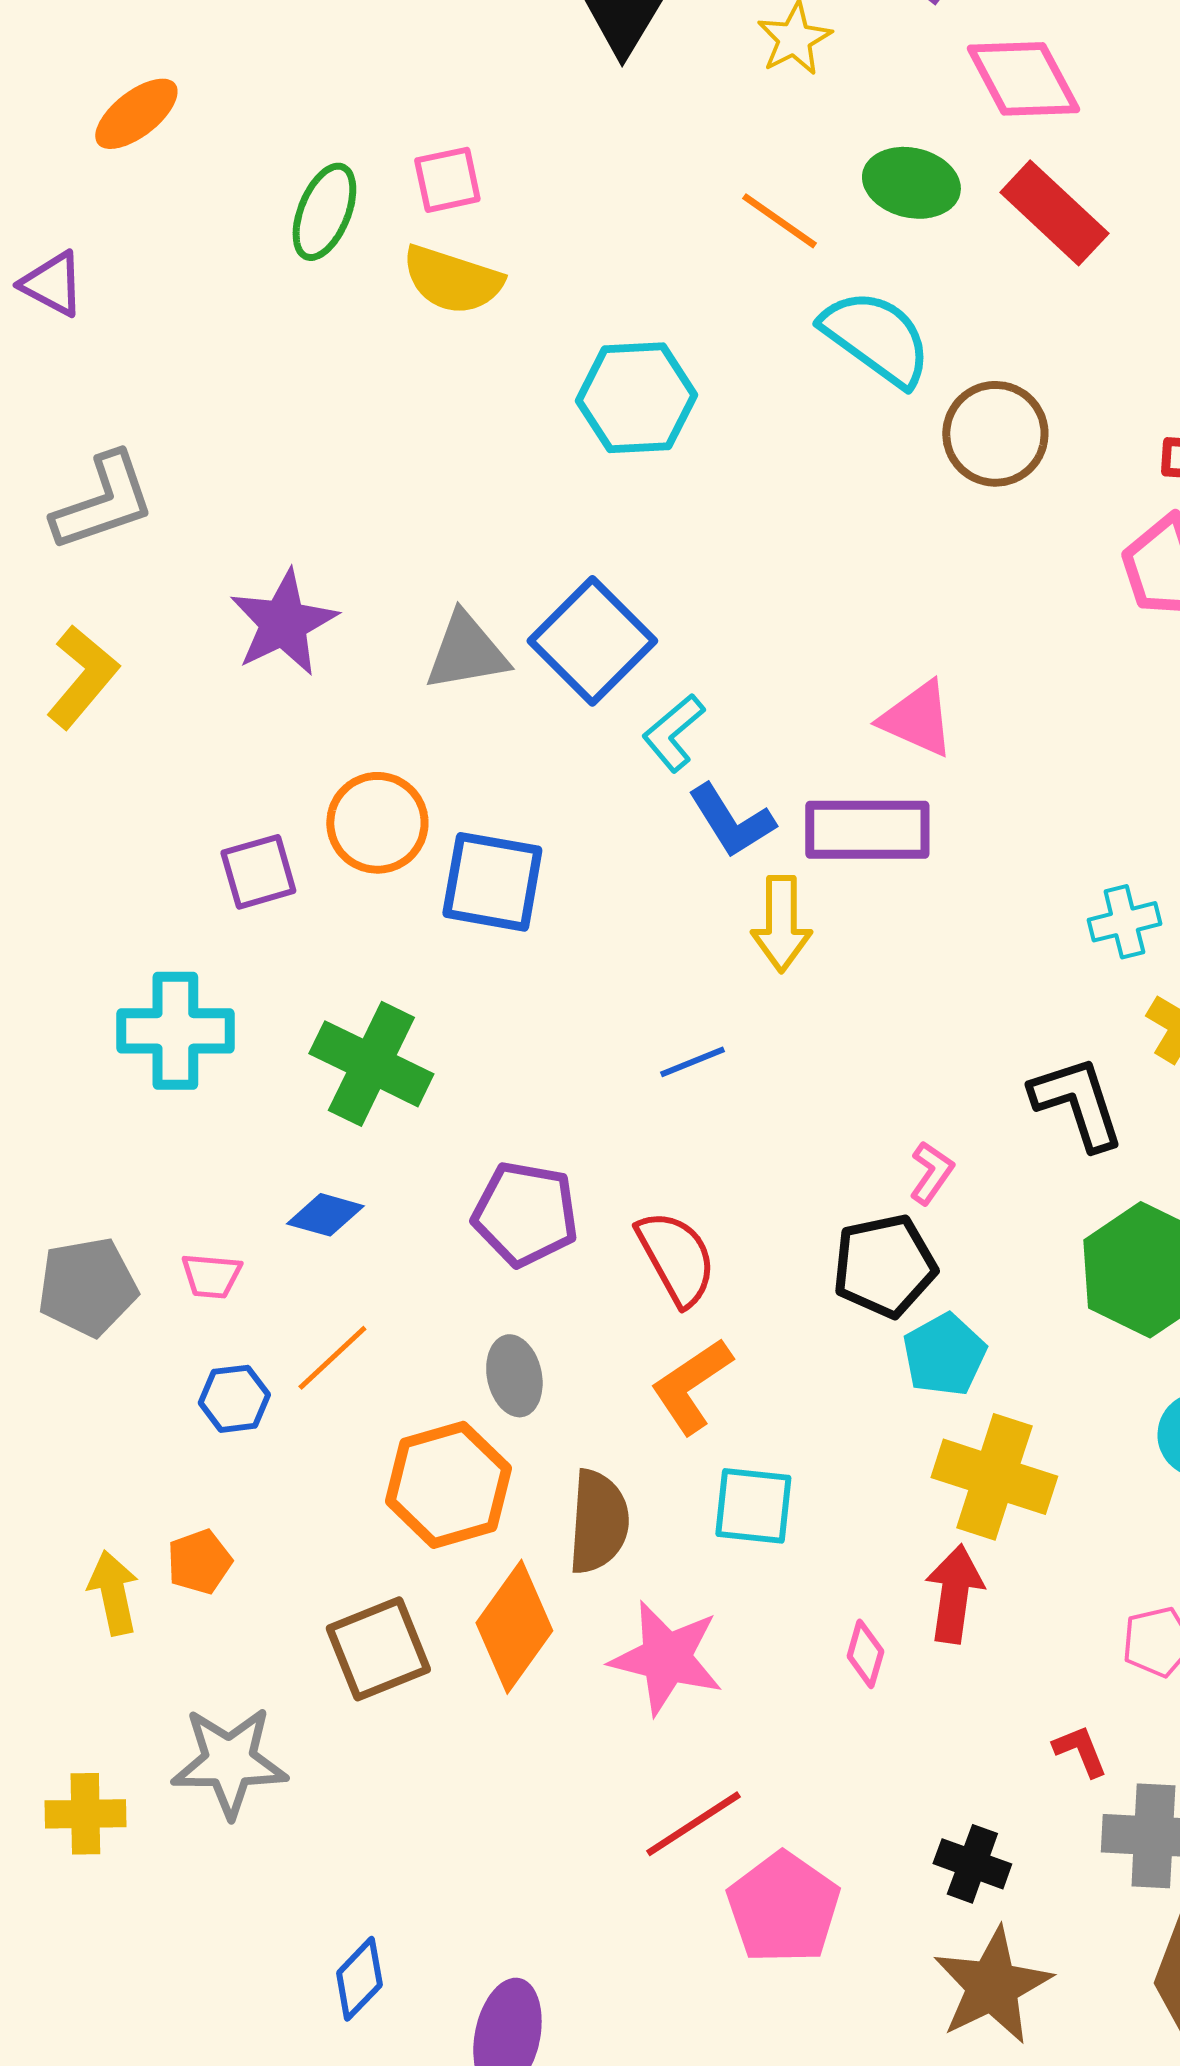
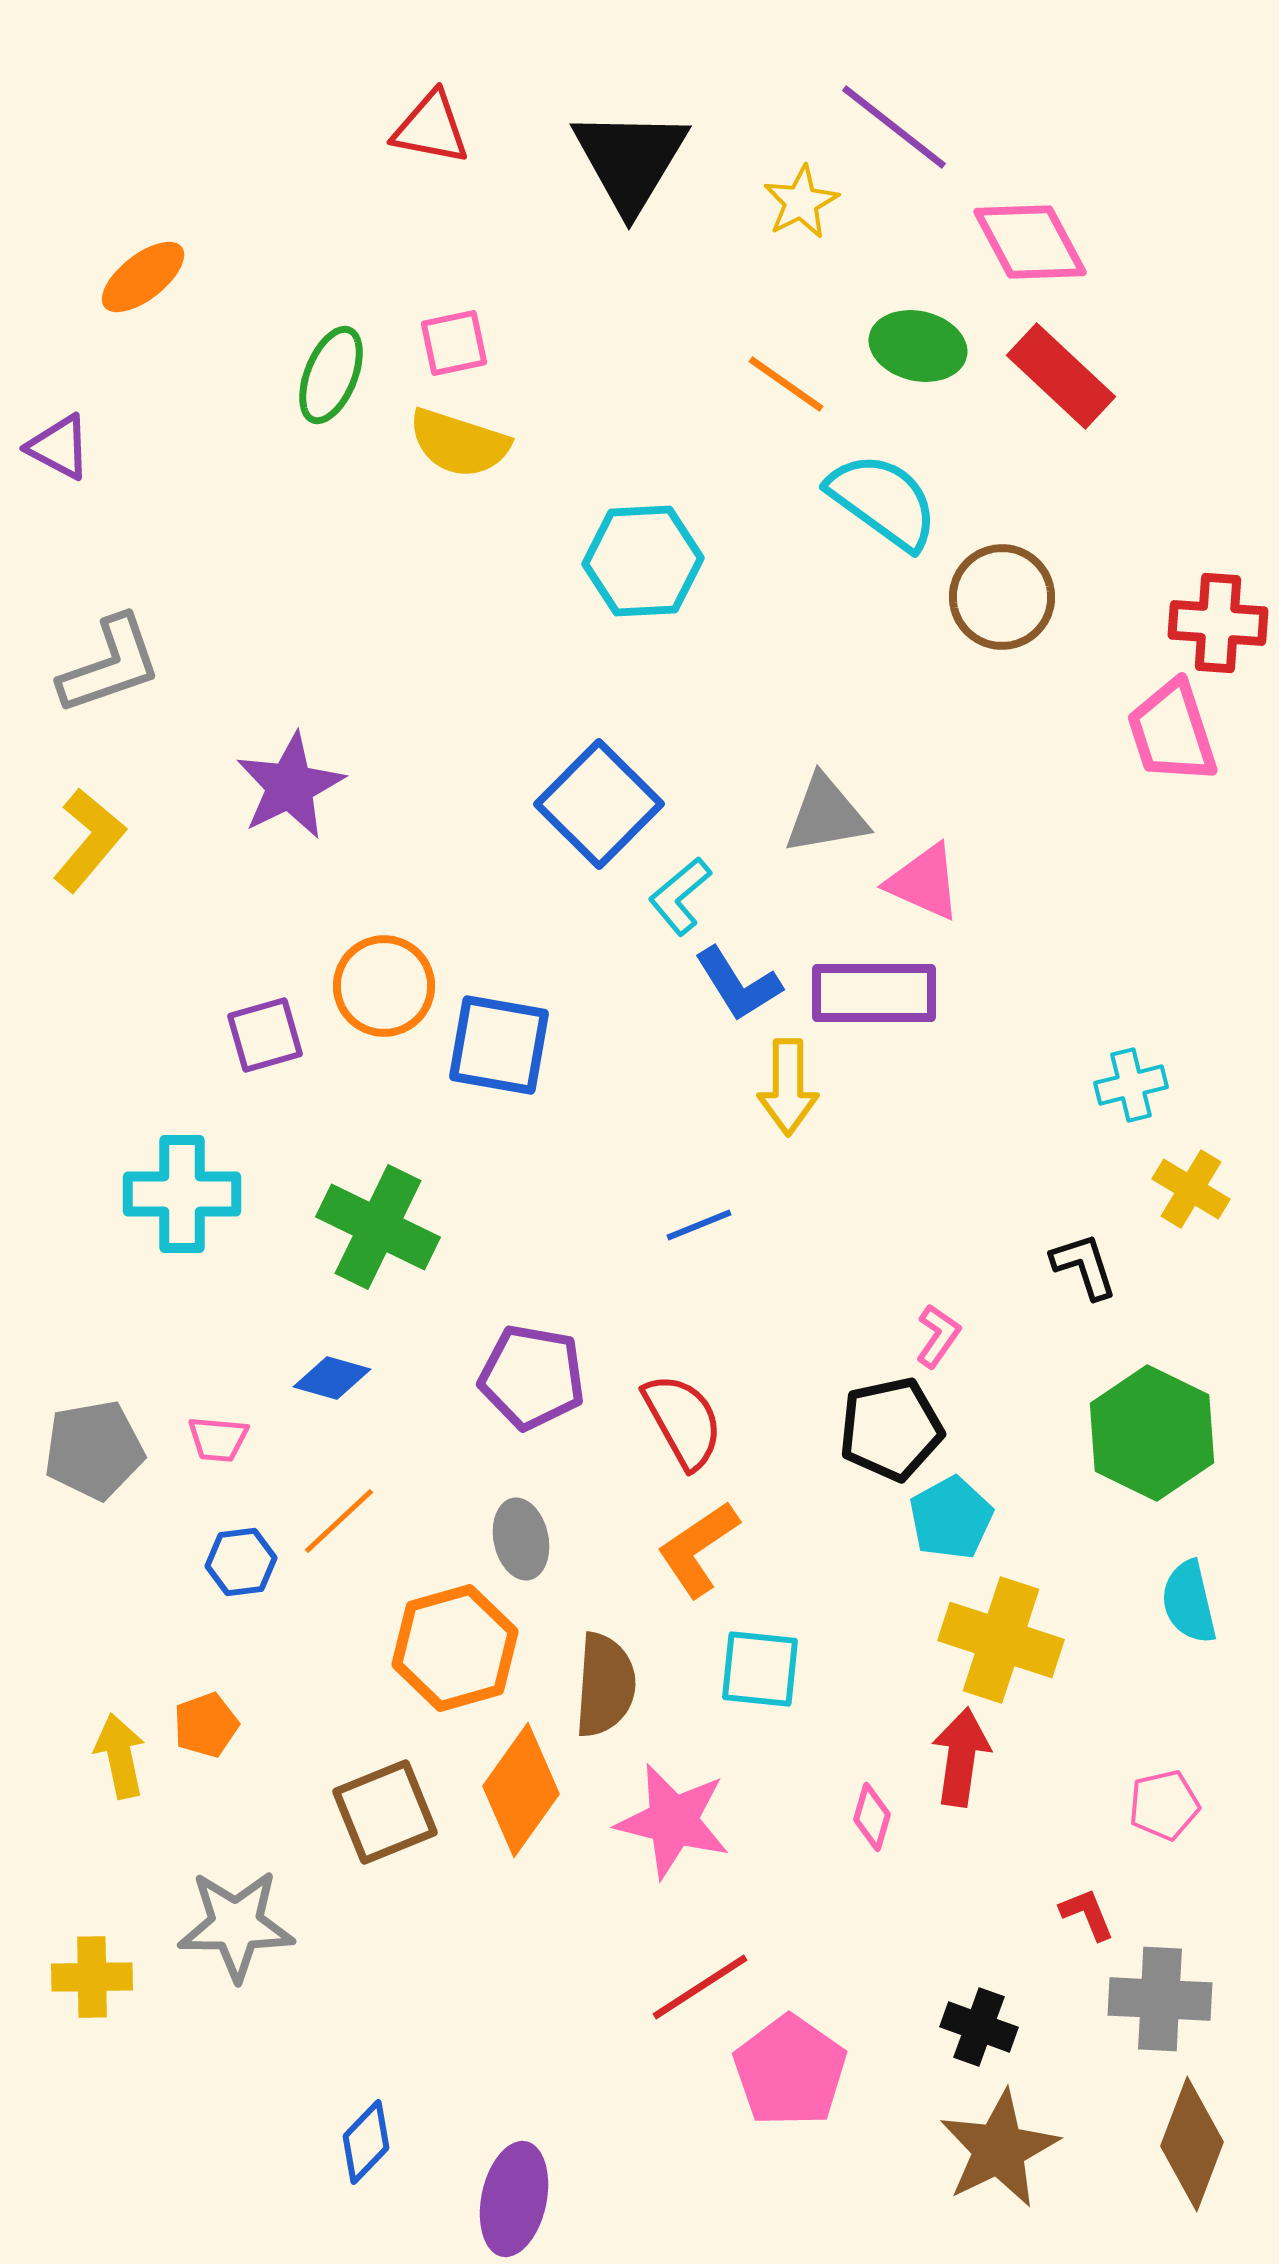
gray triangle: (466, 652) -> (826, 815), moved
black L-shape: (1077, 1103) -> (1084, 1266), size x0.7

